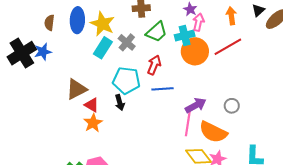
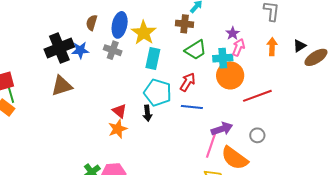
gray cross: (127, 42) -> (113, 50), moved, turned -30
red line: (228, 47) -> (257, 96), moved
cyan rectangle: (103, 48) -> (153, 58), moved, turned -30
brown triangle: (76, 89) -> (62, 86), moved

